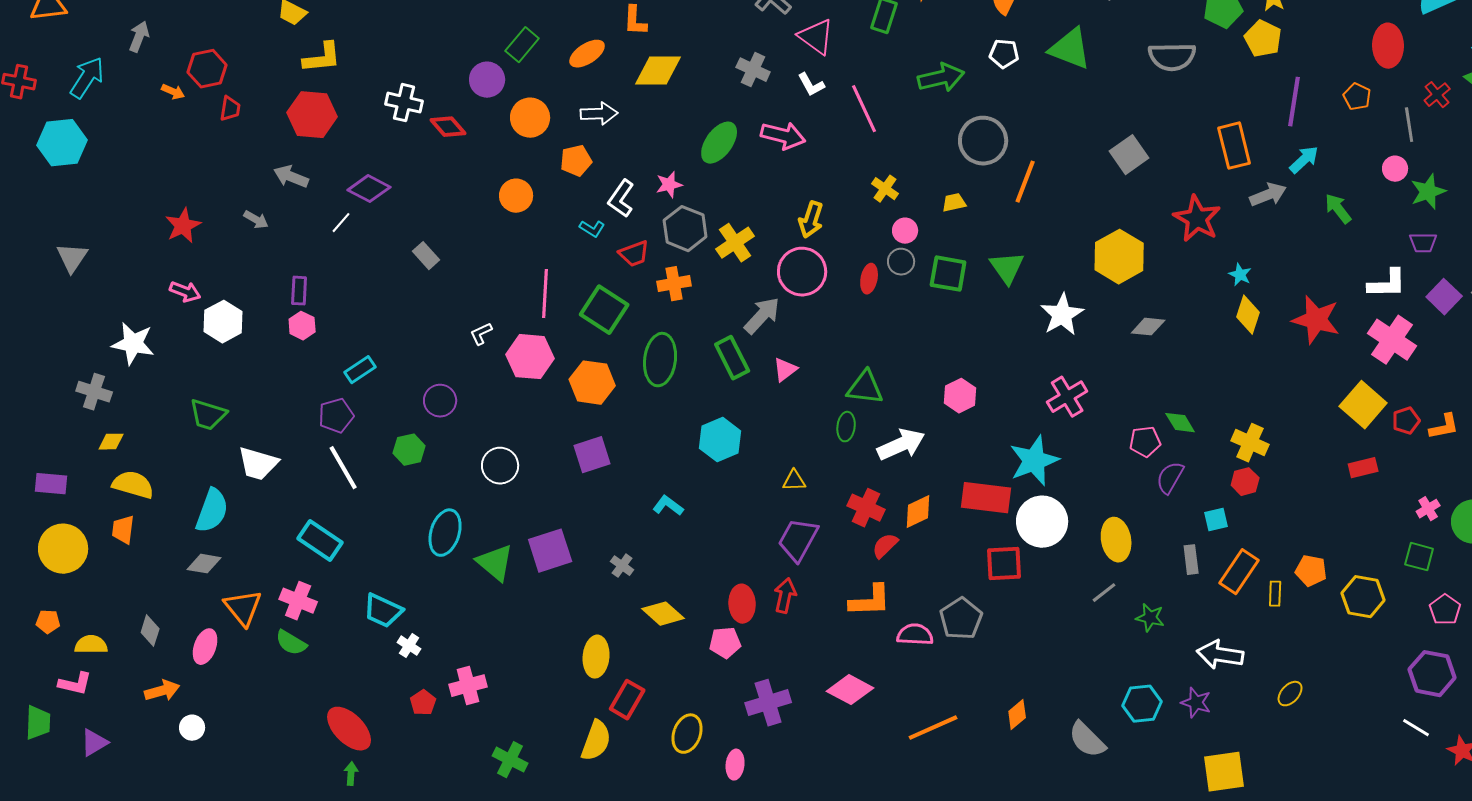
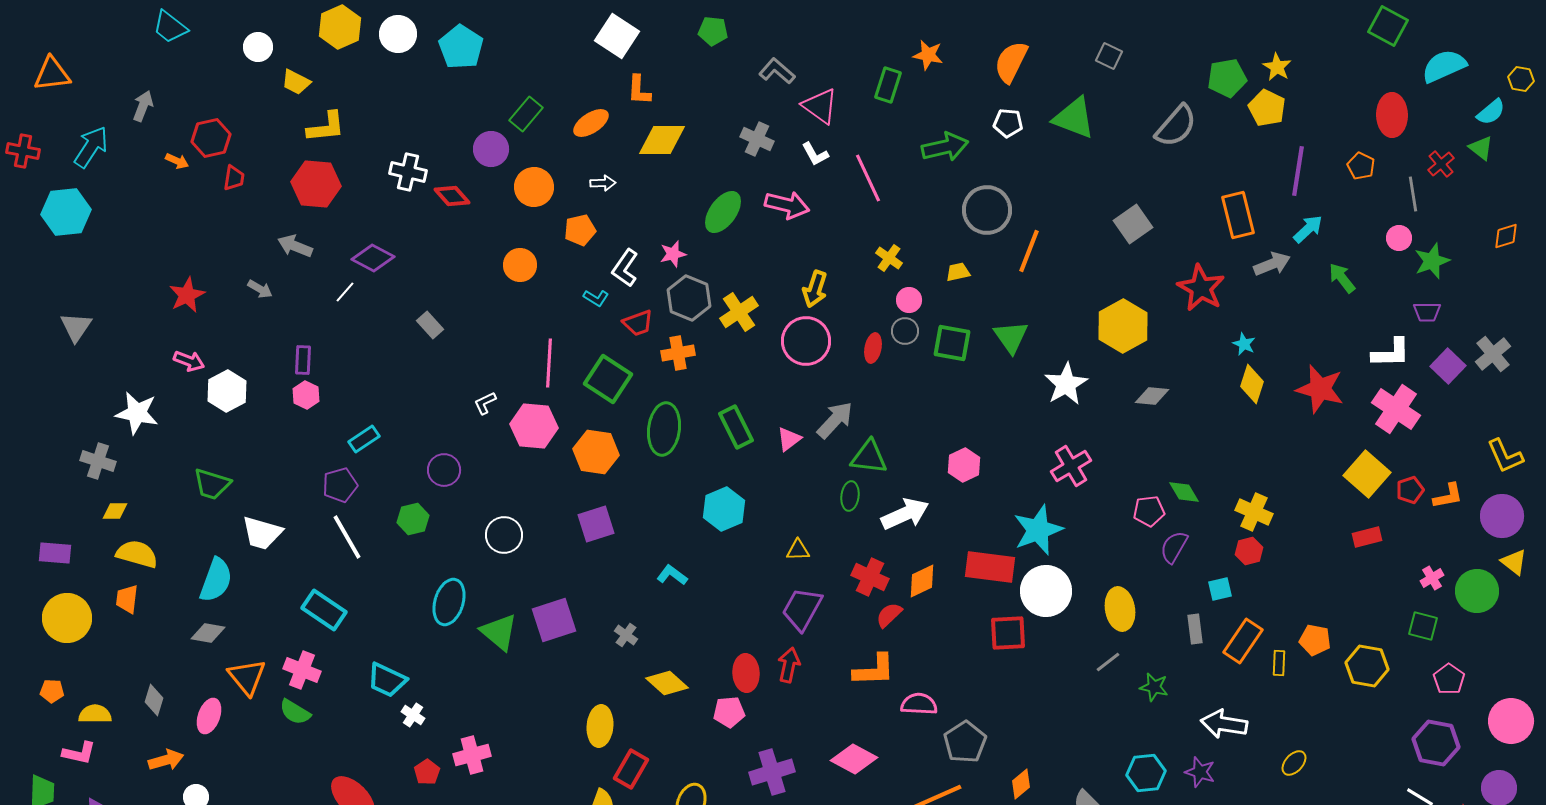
gray semicircle: (1172, 57) -> (1176, 126), turned -48
white arrow: (599, 114) -> (603, 183), size x0.7
gray arrow: (762, 316) -> (835, 420), moved
gray pentagon: (961, 619) -> (965, 742), moved

